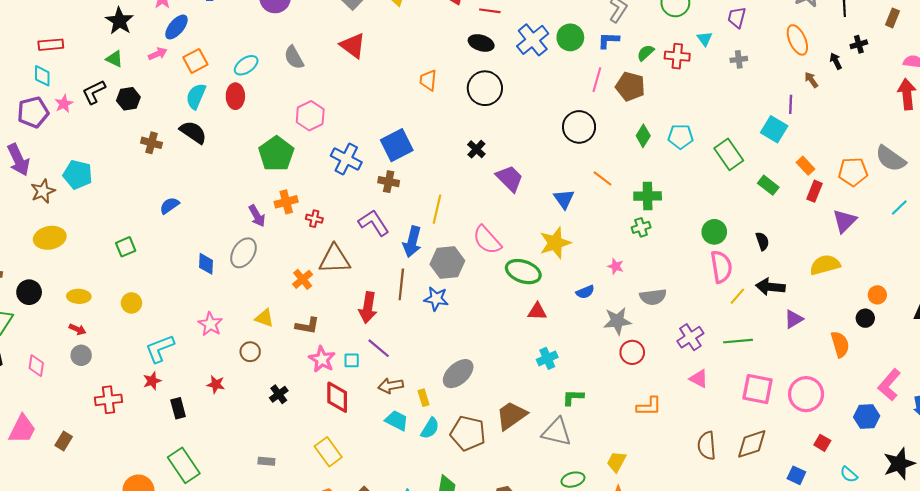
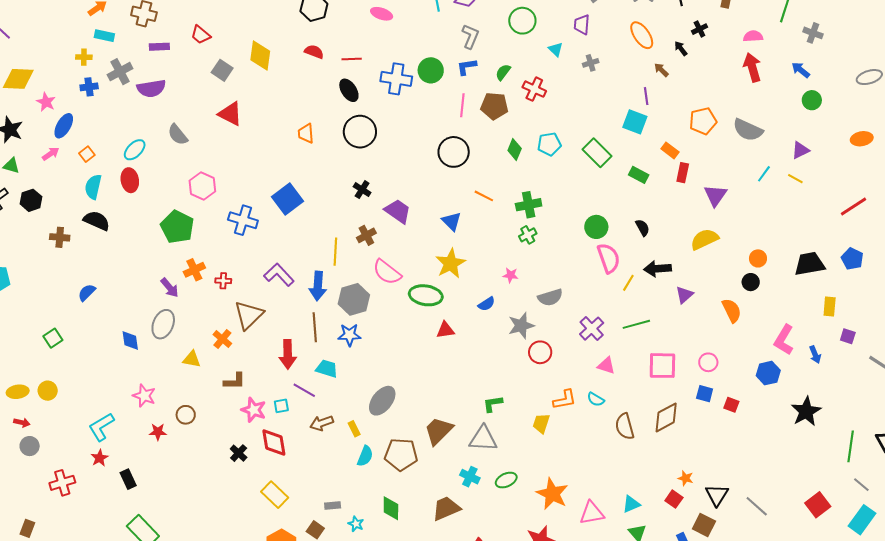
blue cross: (533, 40) -> (396, 79), turned -32
black ellipse: (481, 43) -> (349, 90), turned 50
red cross: (677, 56) -> (534, 89), moved, turned 30
orange square: (195, 61) -> (87, 154), size x0.7
orange pentagon: (853, 172) -> (703, 121), moved
brown cross: (389, 182) -> (366, 235), moved, turned -30
brown triangle: (335, 259) -> (249, 315), turned -32
yellow circle: (131, 303) -> (48, 391), moved
yellow triangle: (264, 318) -> (192, 359), moved
cyan cross: (547, 358) -> (470, 477), moved, turned -30
red star: (216, 384) -> (158, 432), moved
black cross: (279, 394) -> (239, 453), moved
pink circle: (806, 394) -> (708, 362), size x0.6
cyan trapezoid: (397, 420) -> (327, 369), moved
gray rectangle: (266, 461) -> (333, 506), moved
yellow trapezoid: (616, 462) -> (541, 423), moved
cyan semicircle: (849, 474) -> (596, 399), moved
blue square: (796, 475) -> (705, 394), moved

